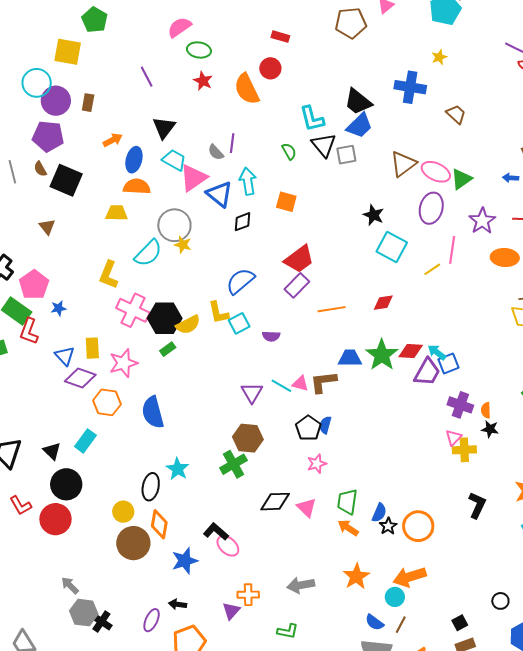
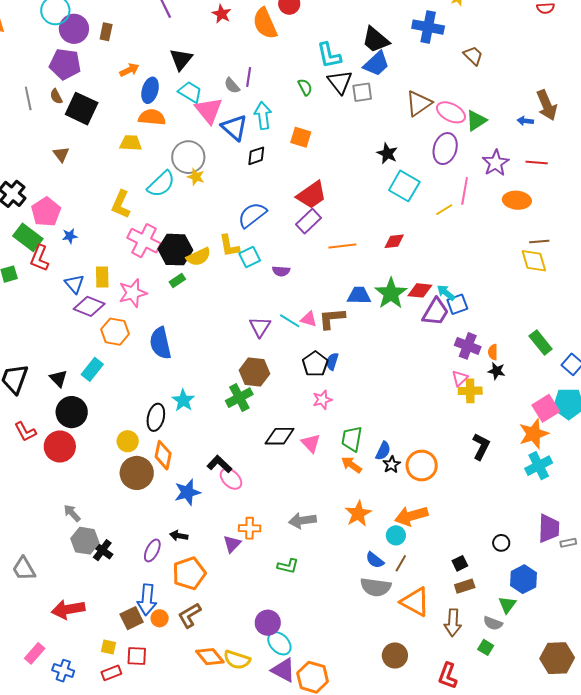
pink triangle: (193, 178) -> (209, 110), turned -36

